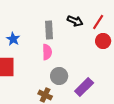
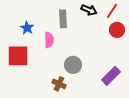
pink semicircle: (47, 52) -> (49, 40), moved
purple rectangle: (84, 87) -> (111, 76), moved

